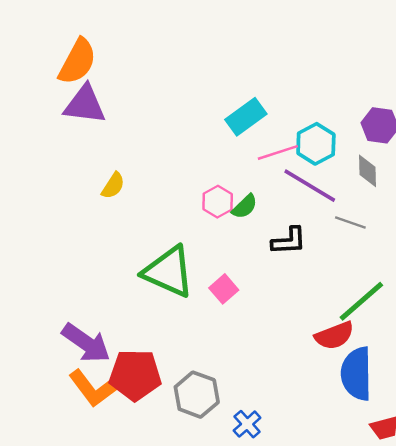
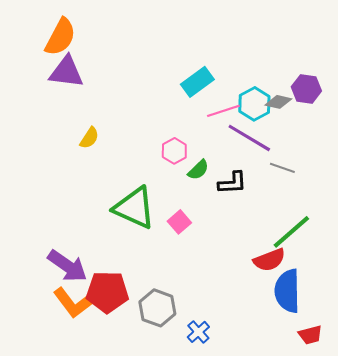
gray diamond: (368, 171) -> (278, 102), moved, turned -76
green semicircle: (245, 207) -> (198, 170), moved

